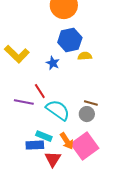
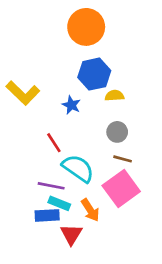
purple line: (24, 102) -> (51, 186), moved
gray circle: (87, 114) -> (117, 132), moved
pink square: (85, 146) -> (121, 189), moved

